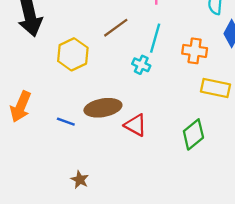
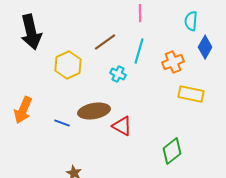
orange cross: (195, 51) -> (173, 62), turned -30
cyan cross: (141, 65) -> (118, 74), moved
green diamond: (193, 134) -> (172, 151), moved

